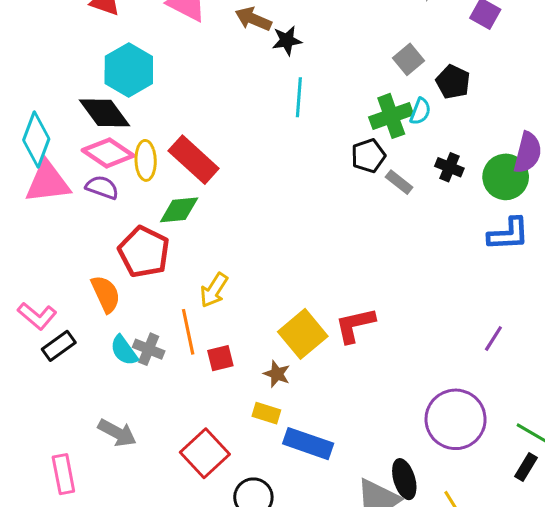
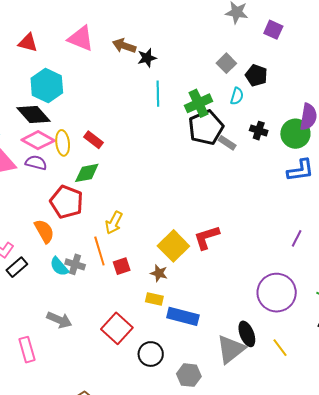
green cross: (391, 116) -> (199, 103), moved
black pentagon: (368, 156) -> (206, 128), size x1.6
red rectangle: (194, 160) -> (93, 140), size x0.6

